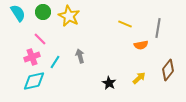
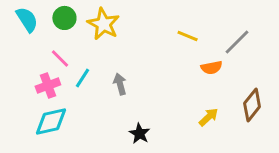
gray line: (158, 28) -> (237, 42), turned 36
cyan line: (55, 62) -> (82, 78), moved
black star: (109, 83) -> (140, 134), moved

